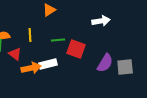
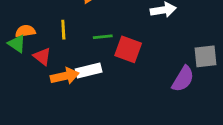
purple semicircle: (105, 63) -> (183, 79), moved
gray square: (125, 67) -> (205, 56), moved

